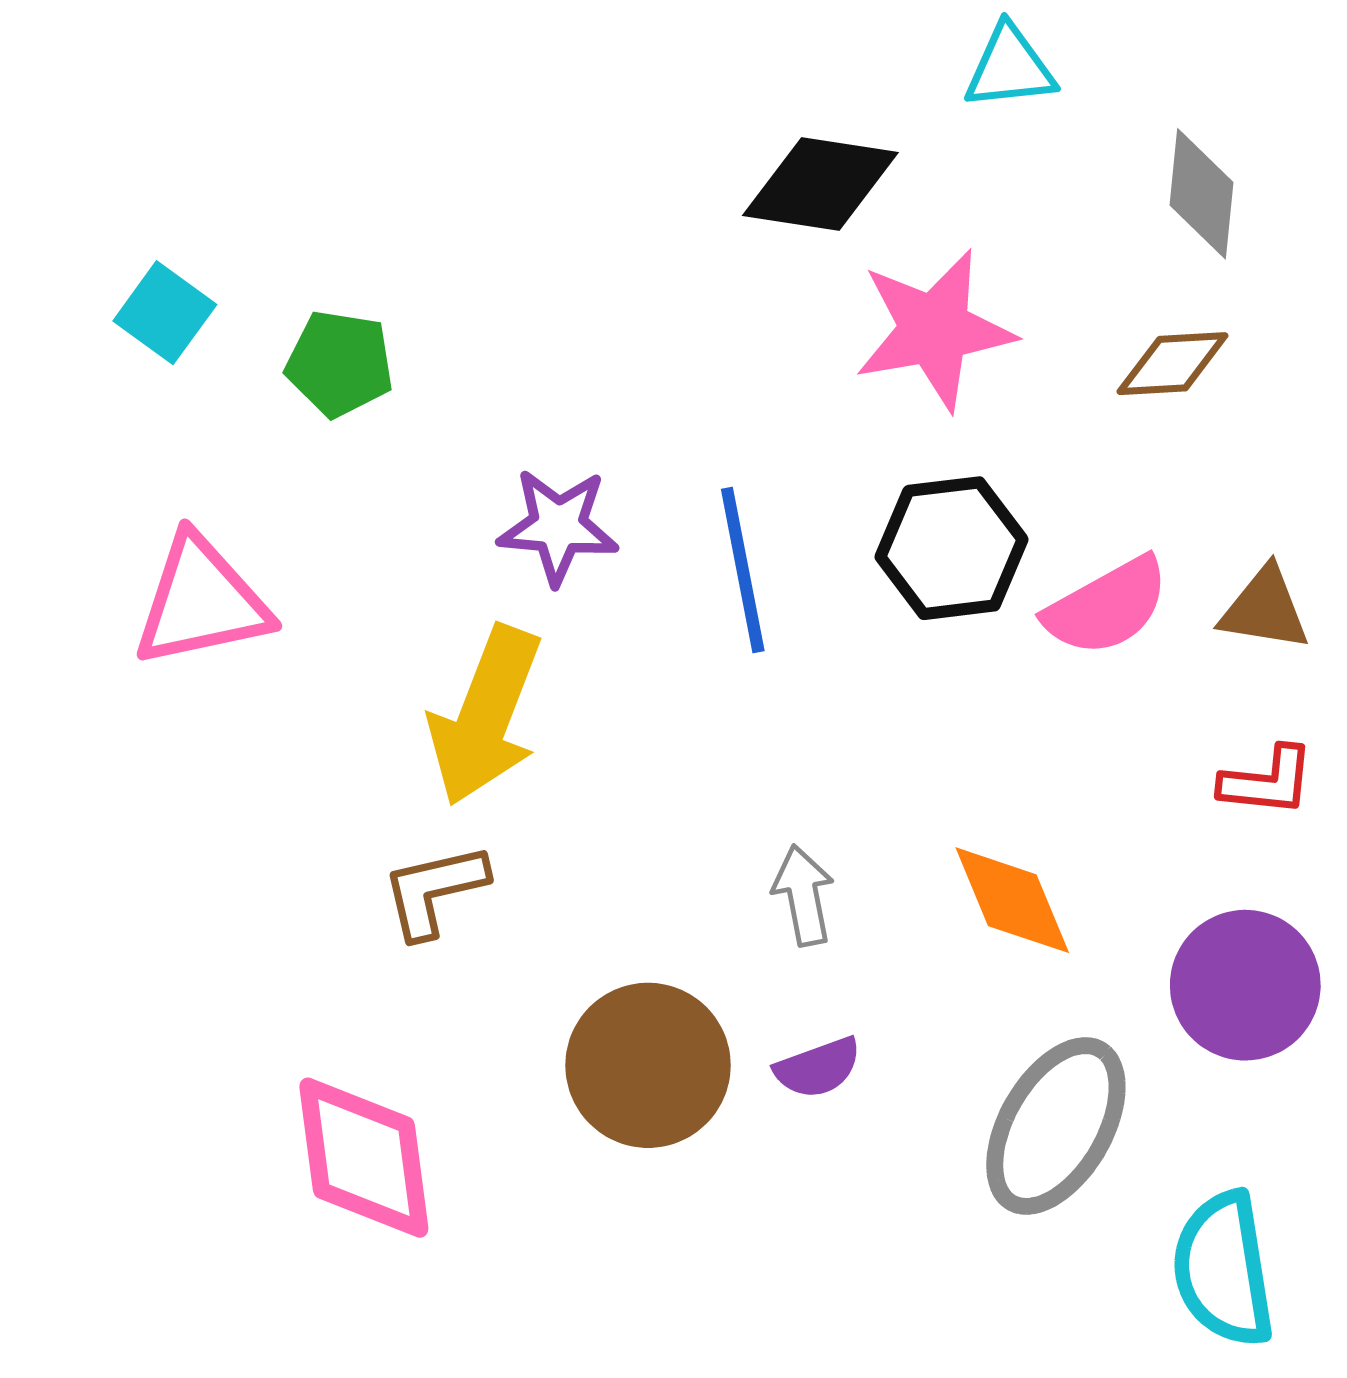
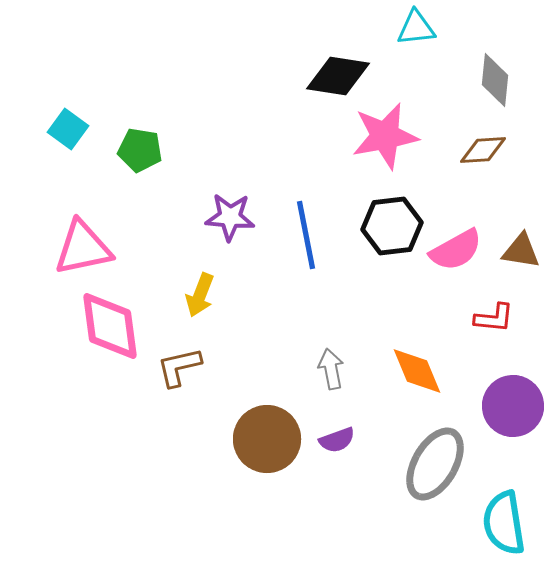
yellow arrow: (485, 716) -> (200, 295), size x0.6
red L-shape: (1267, 781) -> (494, 318), moved
pink diamond: (364, 1158) -> (110, 326), moved

